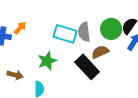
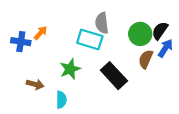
gray semicircle: (84, 32) -> (102, 23), moved
brown semicircle: (100, 52) -> (146, 59), moved, turned -42

